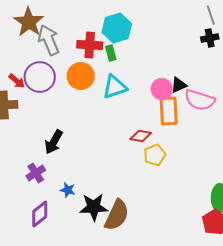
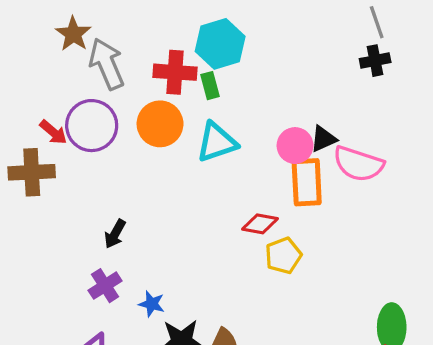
brown star: (29, 22) -> (73, 34), size x0.7
black arrow: (54, 142) -> (115, 234), size x0.7
purple cross: (36, 173) -> (105, 286), moved
blue star: (68, 190) -> (152, 304), moved

